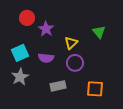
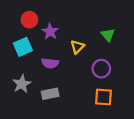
cyan square: (20, 53) -> (23, 47), moved
purple circle: (75, 63) -> (101, 69), moved
gray rectangle: (58, 86) -> (50, 94), moved

